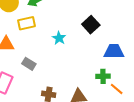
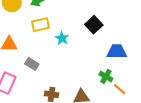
yellow rectangle: (26, 23) -> (40, 25), moved
green cross: (103, 76) -> (106, 76), turned 32

